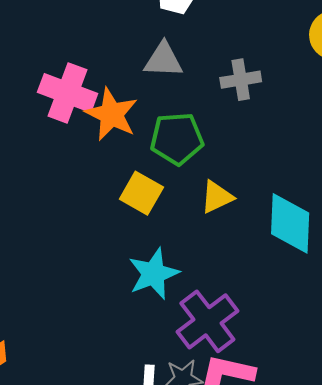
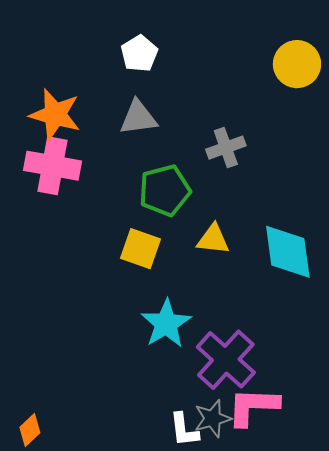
gray cross: (241, 80) -> (226, 148), moved
orange star: (111, 114) -> (55, 115), moved
yellow triangle: (217, 197) -> (213, 239), turned 42

